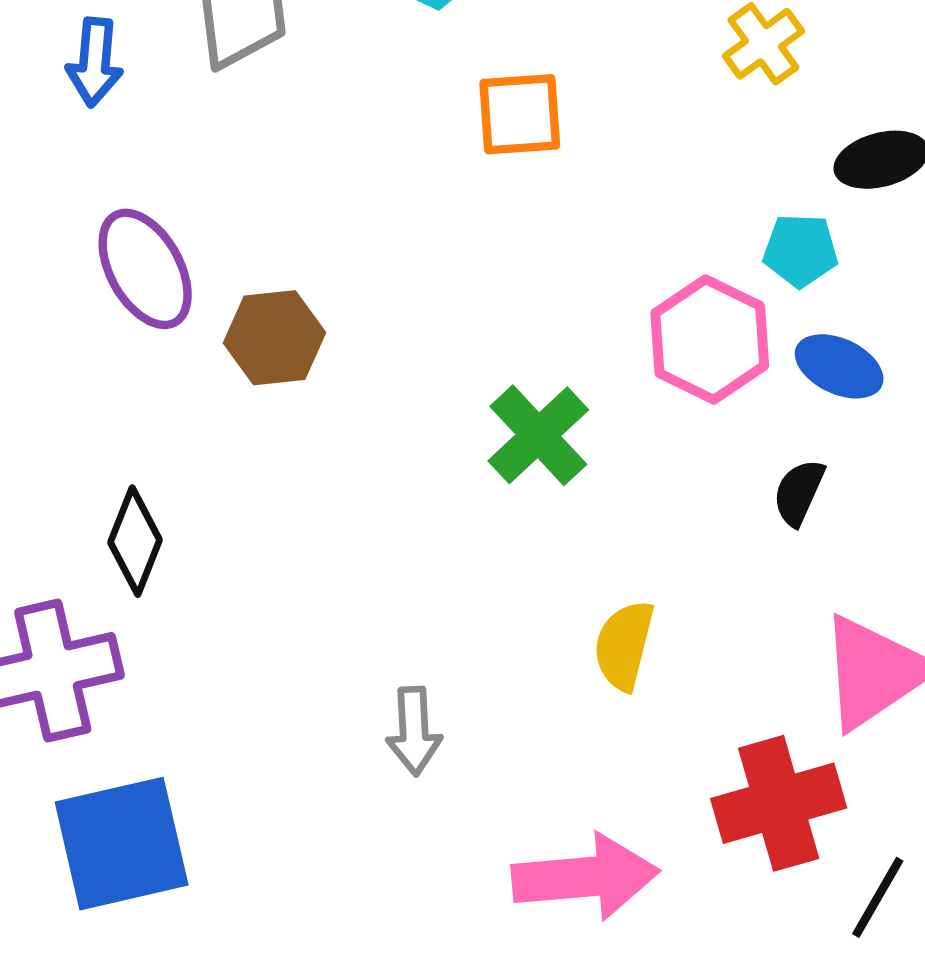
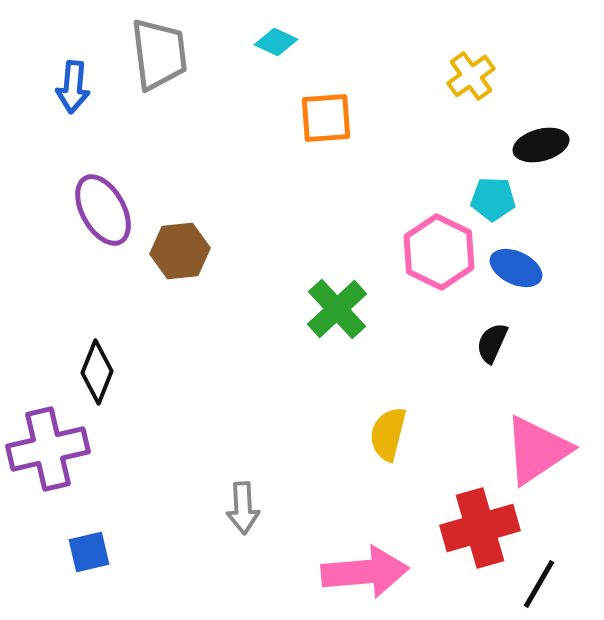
gray arrow: (414, 731) -> (243, 508), moved
blue square: (122, 844) -> (89, 552), size x0.5

